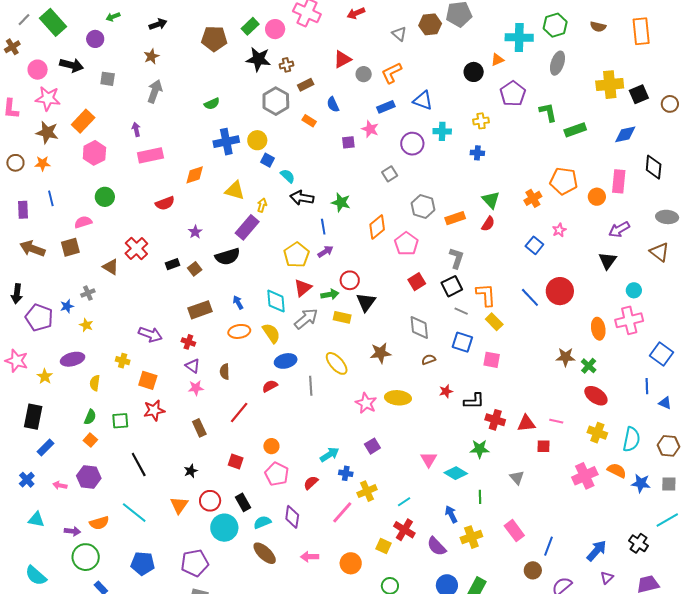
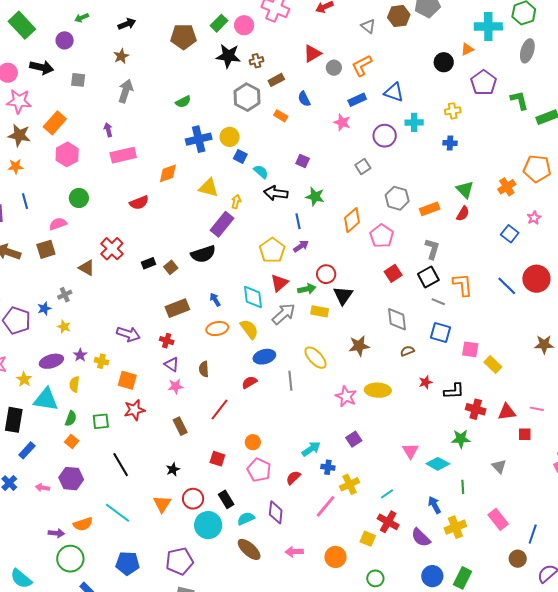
purple square: (348, 142) -> (303, 161), moved, turned 32
purple star: (195, 232) -> (80, 355), moved
yellow rectangle: (494, 322) -> (493, 365), moved
cyan triangle: (36, 520) -> (46, 399), moved, size x1.5

